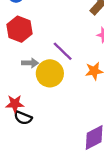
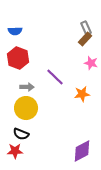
yellow circle: (50, 73) -> (26, 108), moved
red star: (15, 104) -> (15, 151), moved

